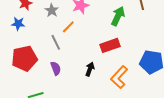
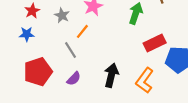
red rectangle: (110, 45) -> (155, 43), moved
purple semicircle: (56, 68) -> (74, 79), turned 72
black arrow: (90, 69) -> (111, 75), size x1.5

